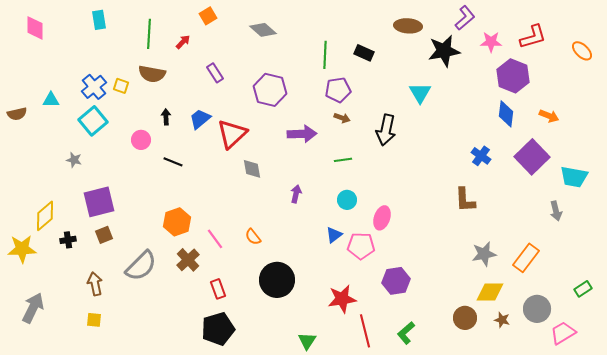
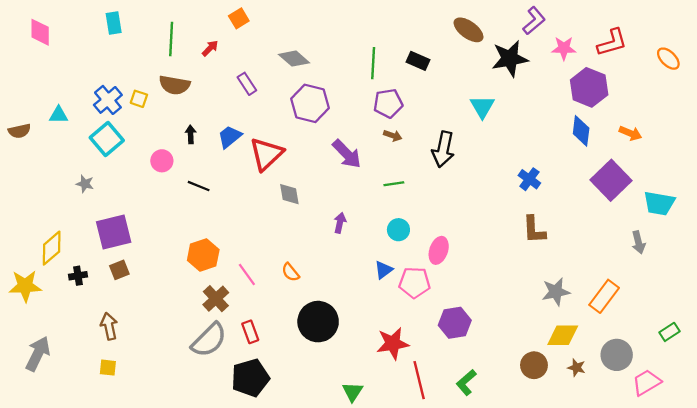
brown ellipse: (408, 26) -> (469, 30), turned 32
gray diamond: (263, 30) -> (294, 59), moved
purple arrow: (302, 134) -> (347, 154), turned 48
blue cross: (481, 156) -> (529, 179), moved
gray semicircle: (141, 266) -> (209, 340), moved

